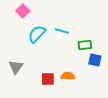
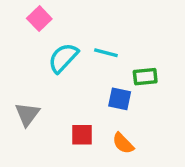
blue square: (95, 60) -> (120, 99), moved
orange semicircle: (68, 76) -> (123, 143), moved, turned -136

